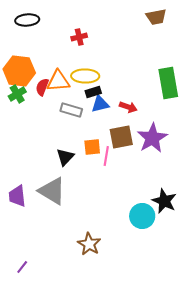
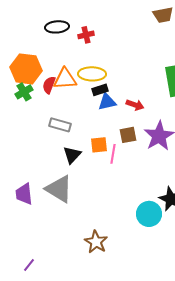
black ellipse: (27, 20) -> (57, 27), moved
gray rectangle: (71, 110) -> (60, 125), moved
brown square: (121, 137) -> (128, 135), size x0.7

